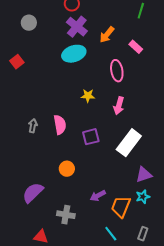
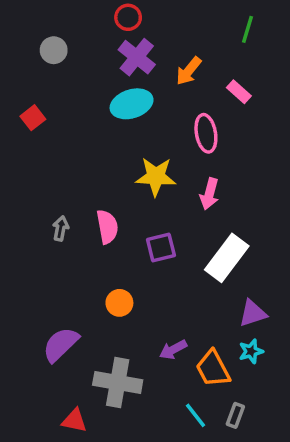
yellow star: (88, 96) -> (156, 177), size x1.6
orange trapezoid: (121, 207) -> (213, 369), turned -50
gray cross: (66, 215) -> (118, 382), size x1.5
gray rectangle: (143, 234) -> (235, 415), moved

